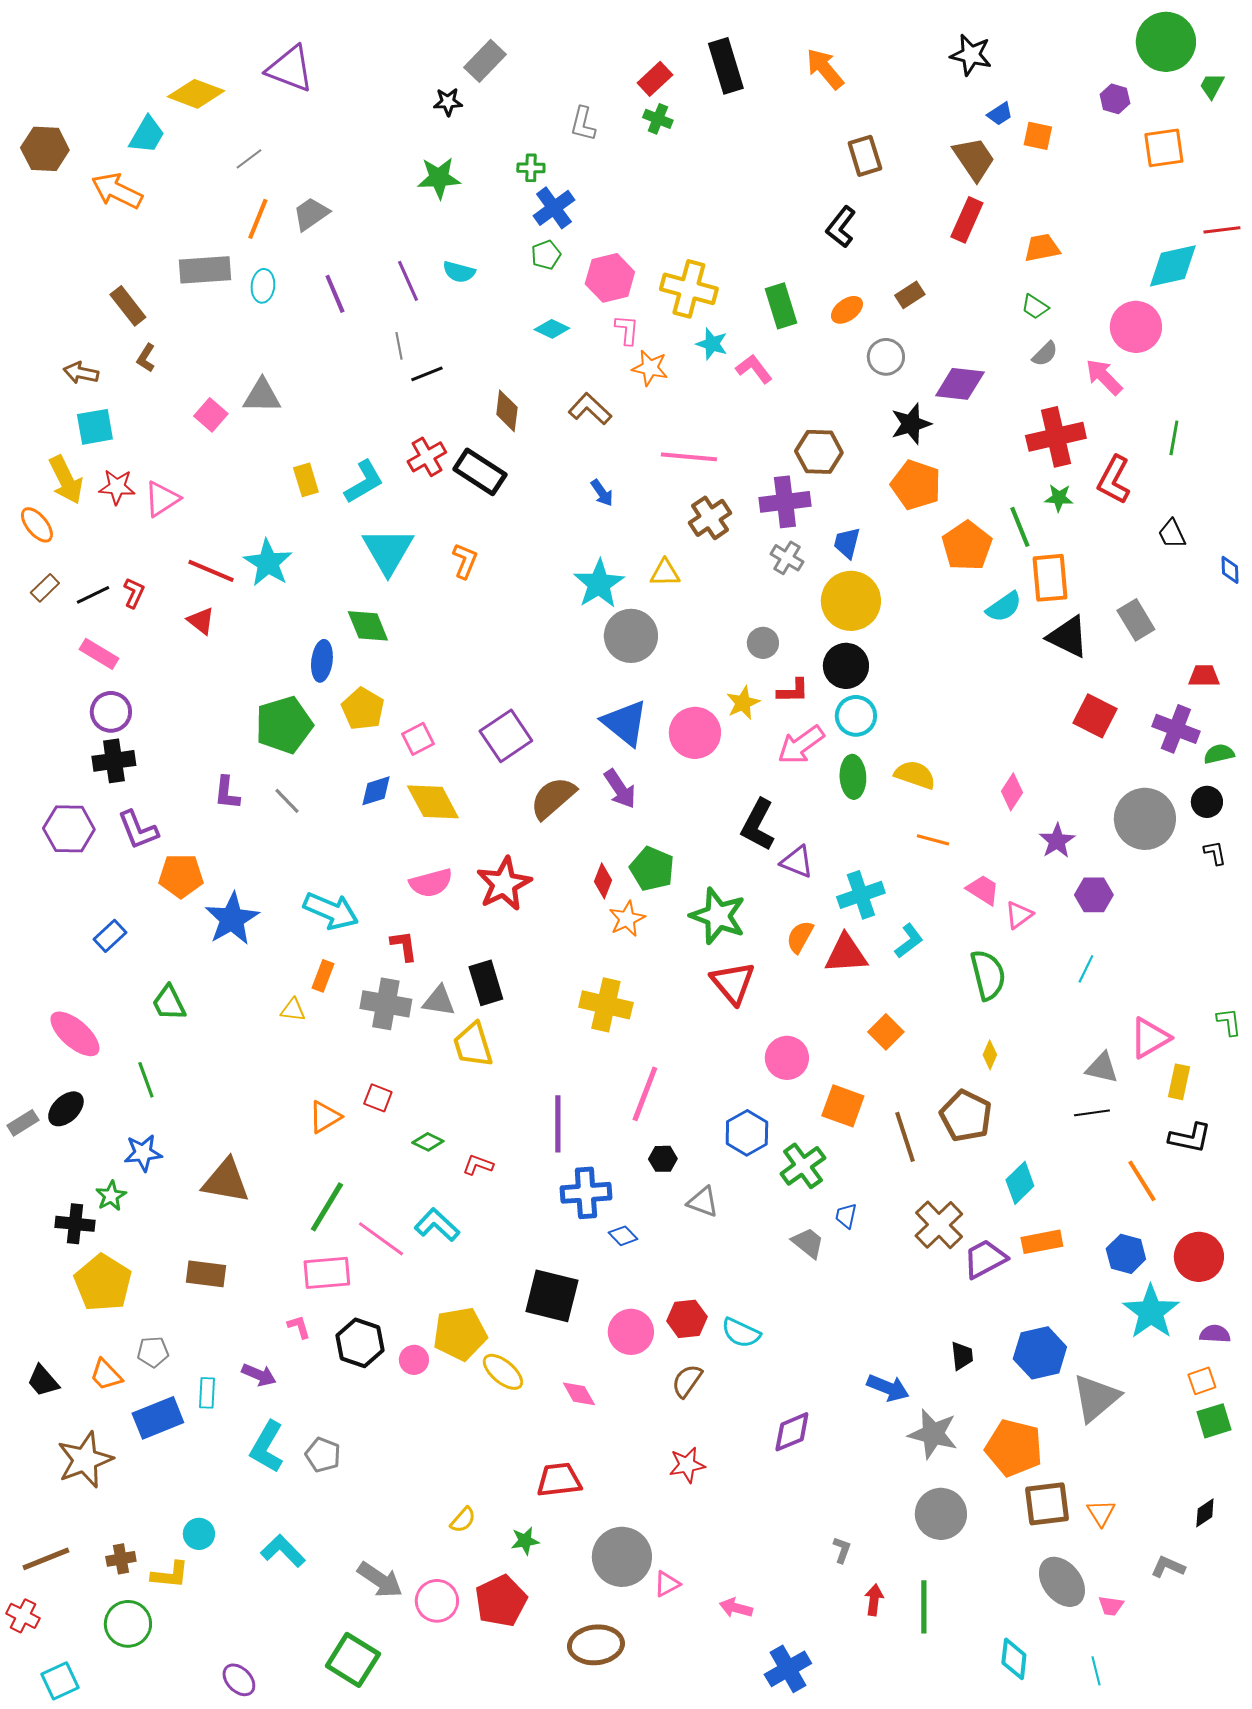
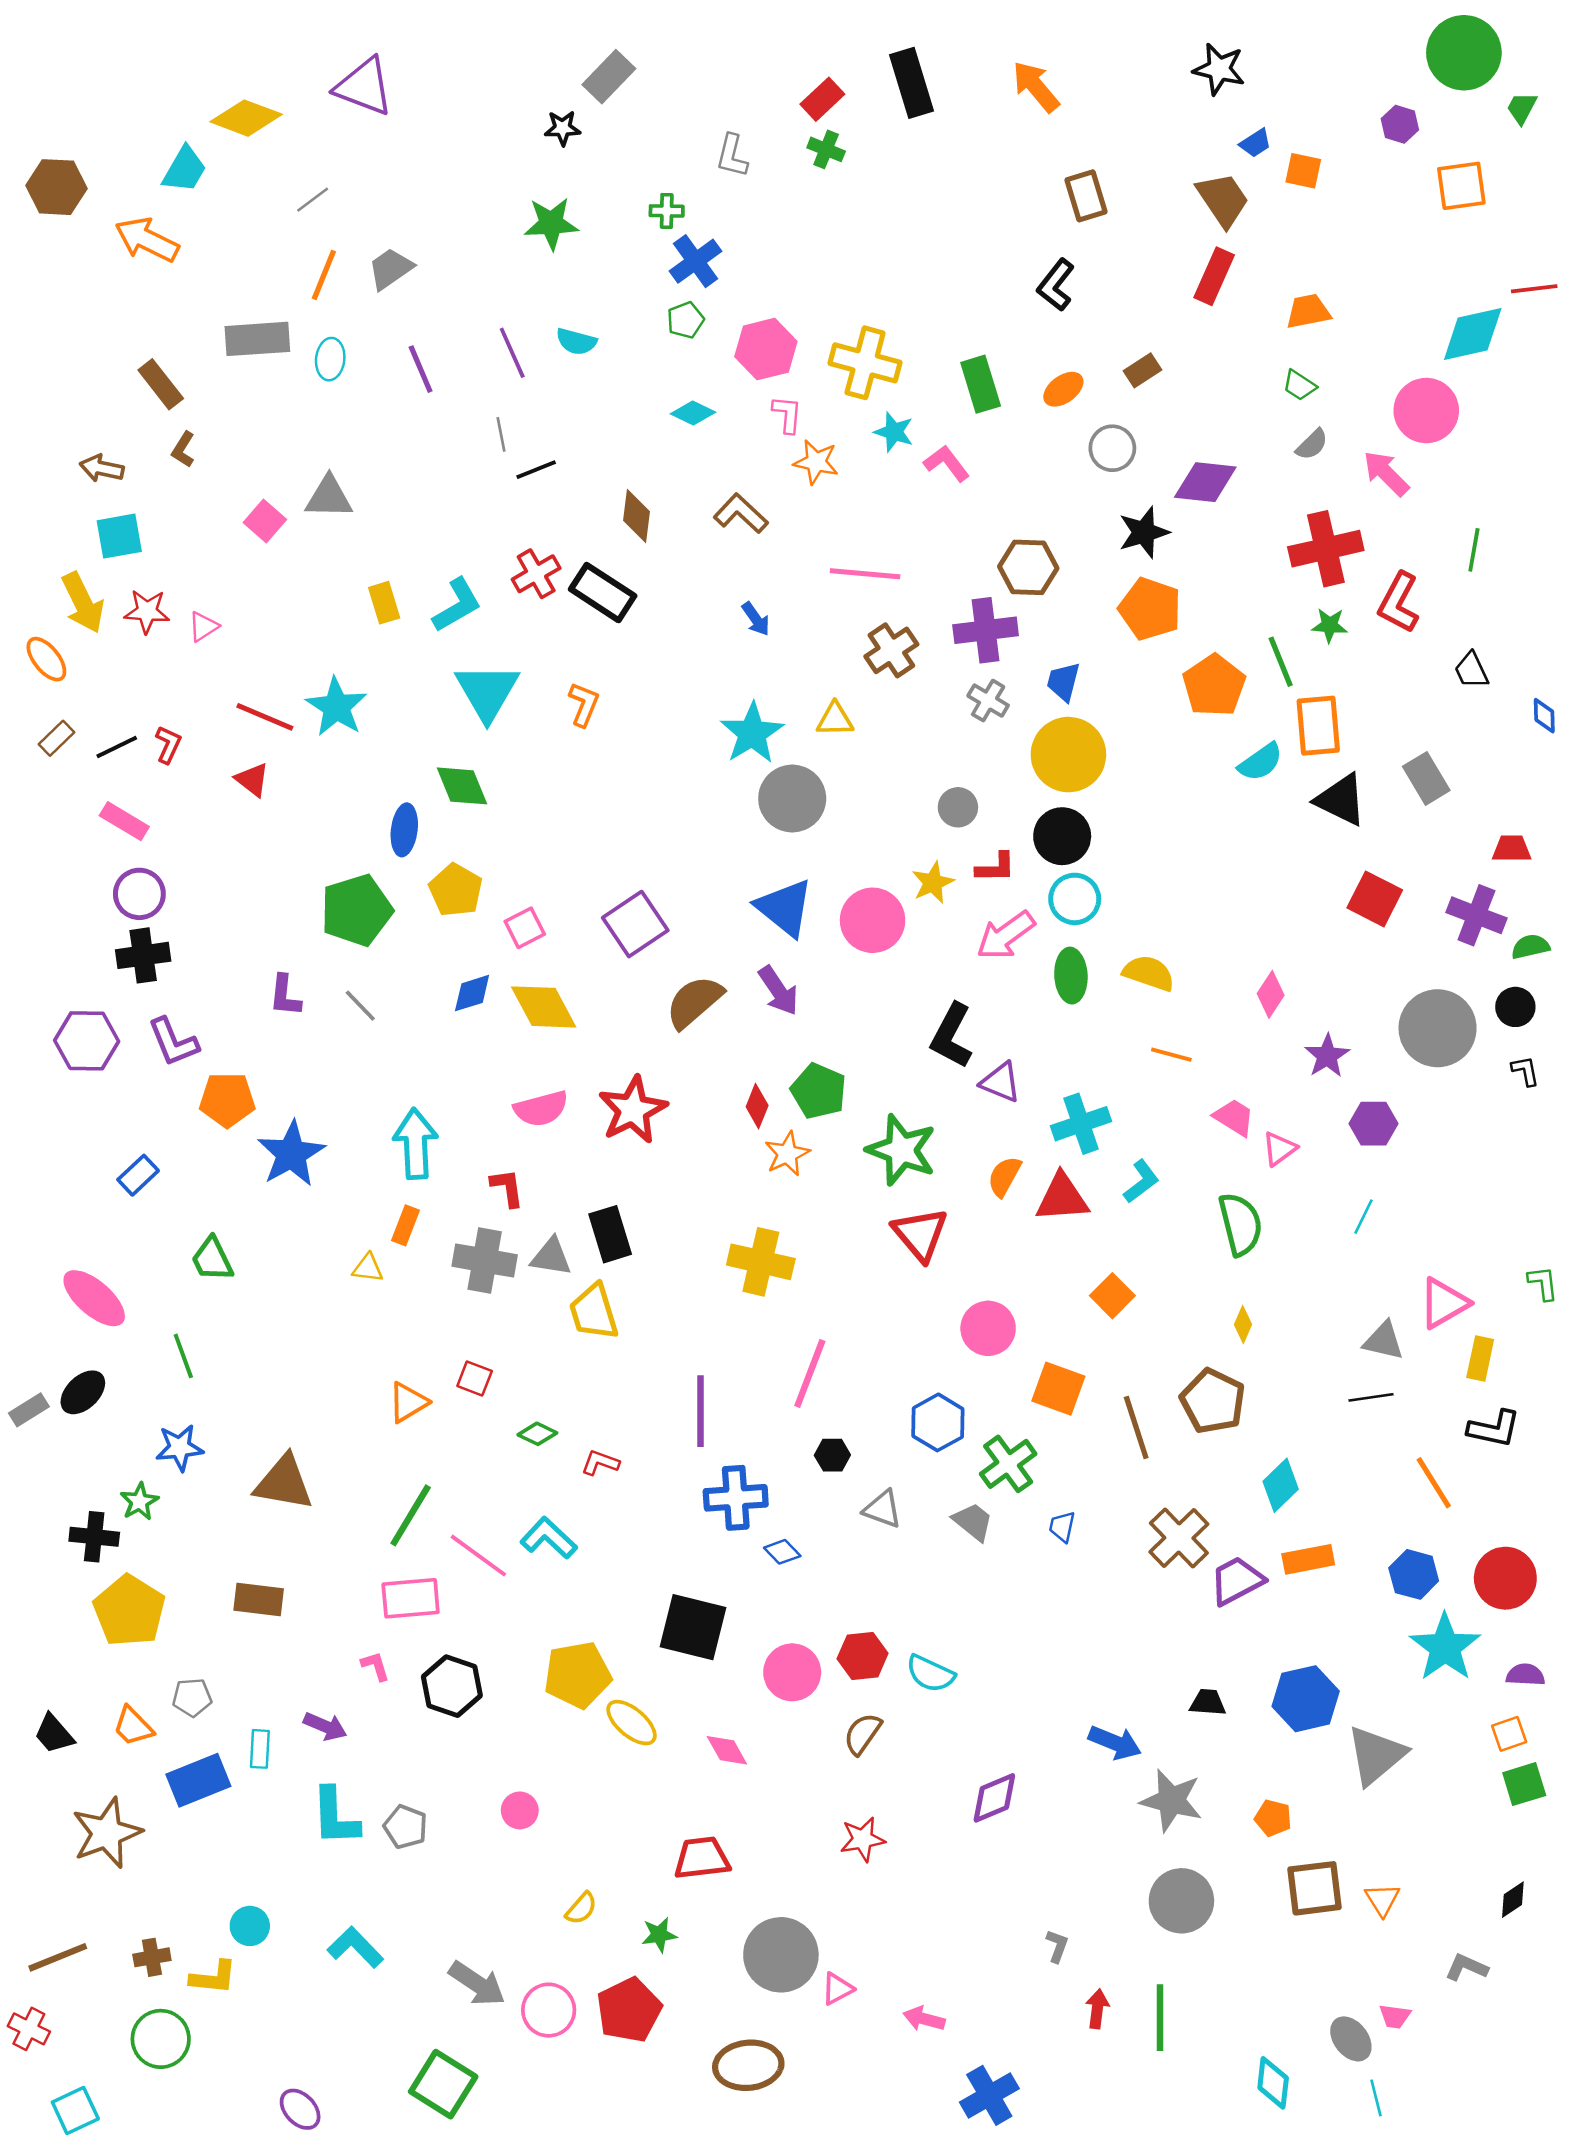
pink triangle: (162, 499) -> (203, 626), size x0.7
cyan arrow: (331, 911) -> (416, 1144), turned -116
gray trapezoid: (808, 1243) -> (973, 1522), moved
black trapezoid: (962, 1356) -> (1208, 1702), turned -80
pink circle: (414, 1360) -> (520, 1810), moved
cyan L-shape: (267, 1447) -> (335, 1817), turned -32
orange pentagon: (1014, 1448) -> (1273, 1818), size x0.5
gray ellipse: (1062, 1582) -> (1351, 2039), moved, size x0.7

